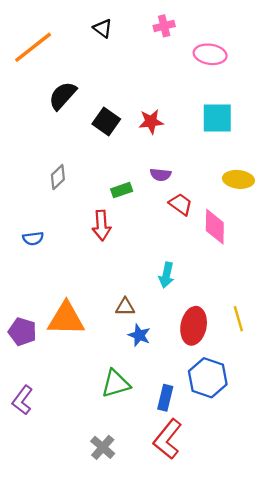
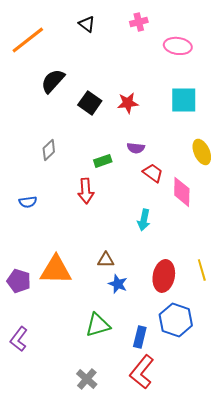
yellow ellipse: (238, 179) -> (202, 152), turned 60
cyan arrow: (166, 275) -> (144, 220), moved

